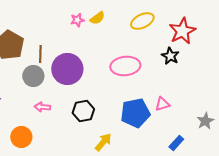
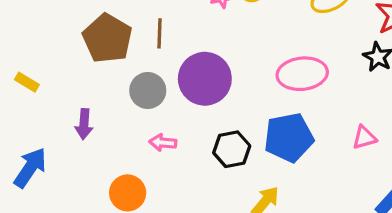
brown line: (40, 54) -> (159, 33), moved
blue pentagon: (135, 113) -> (289, 138), moved

